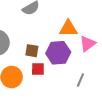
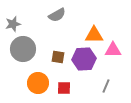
pink triangle: (88, 44) -> (113, 50), turned 36
red square: (38, 69) -> (64, 88), moved

